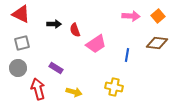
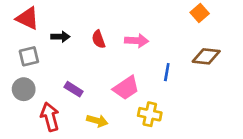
pink arrow: (131, 16) -> (137, 41), moved
orange square: (158, 16) -> (200, 13), moved
black arrow: (54, 24) -> (60, 37), moved
pink trapezoid: (96, 44) -> (126, 88), moved

